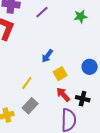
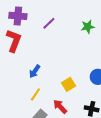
blue arrow: (47, 56) -> (35, 71), moved
red arrow: (63, 95) -> (60, 107), moved

